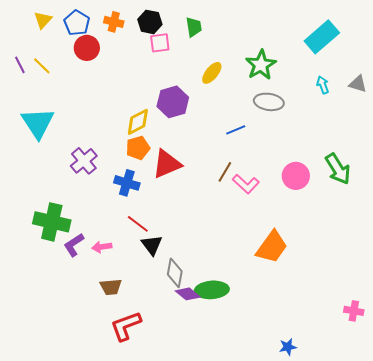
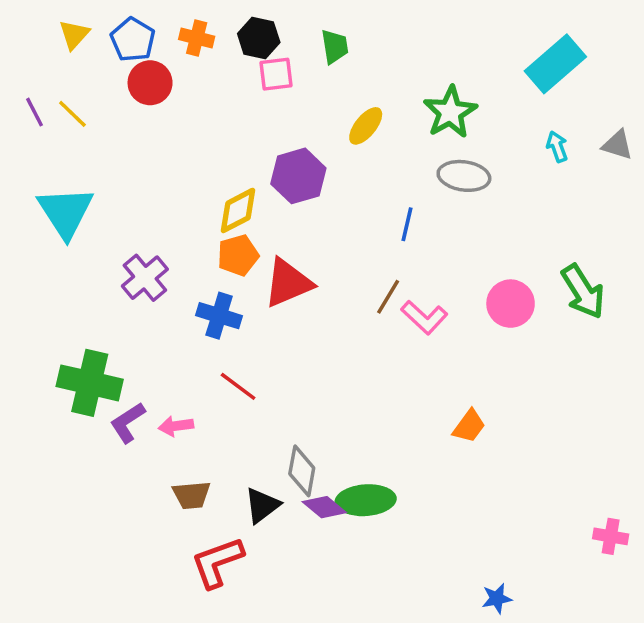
blue line: (236, 130) -> (407, 224), turned -54
black triangle: (152, 245) -> (262, 505), moved, turned 30
orange trapezoid: (272, 247) -> (469, 426), size x0.6

